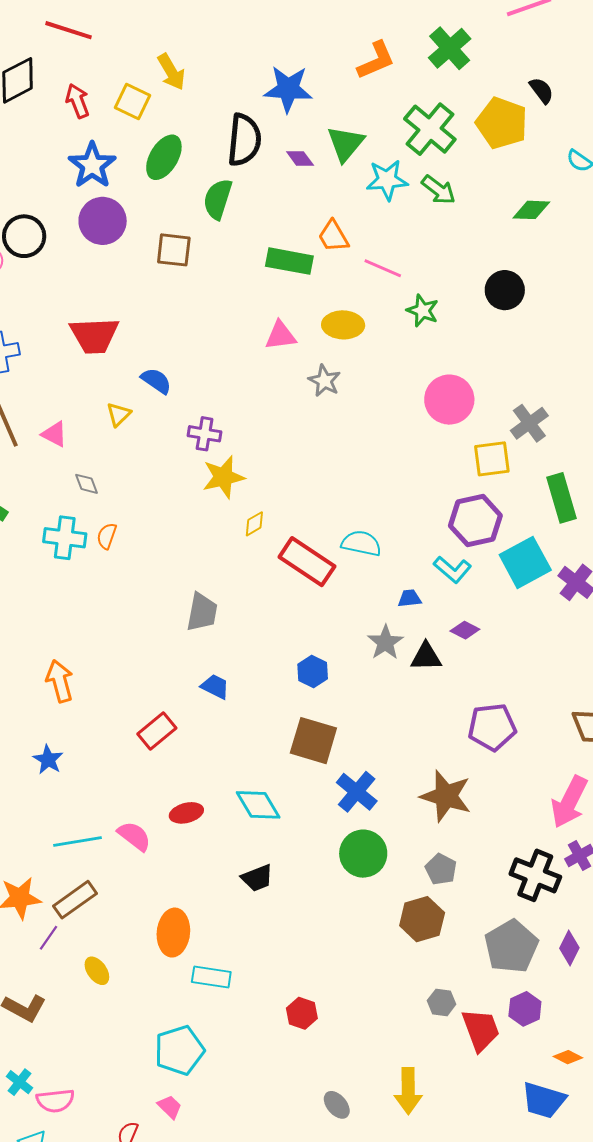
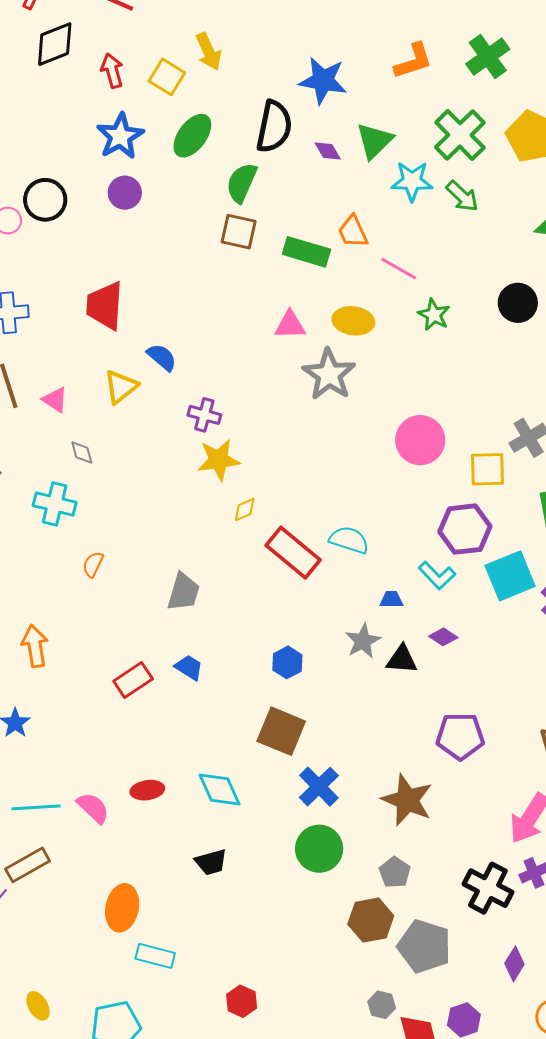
purple circle: (103, 221) -> (125, 193), size x0.7
brown square: (174, 250) -> (239, 232), moved
red trapezoid: (94, 335) -> (105, 306), turned 90
gray star: (324, 381) -> (329, 374), size x1.6
pink circle: (449, 400) -> (420, 440), moved
yellow triangle: (119, 414) -> (121, 387), size x1.4
orange semicircle: (107, 536) -> (93, 564), moved
red rectangle: (157, 731) -> (133, 680), moved
gray pentagon: (511, 946) -> (424, 946), moved, turned -30
yellow ellipse: (97, 971) -> (38, 1006), moved

